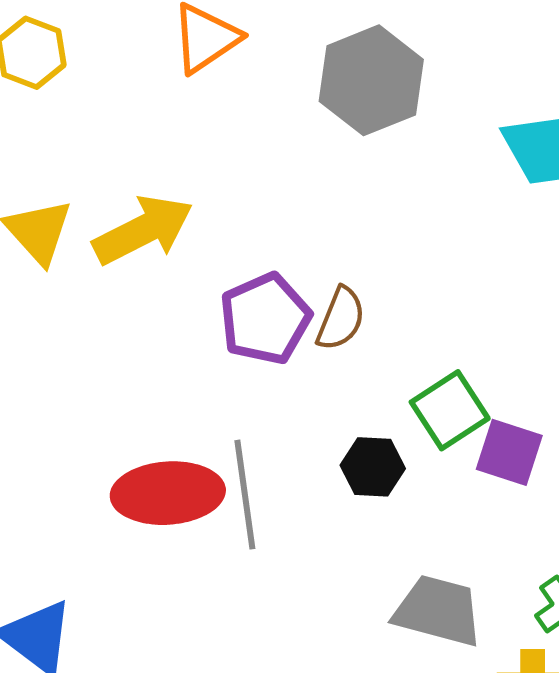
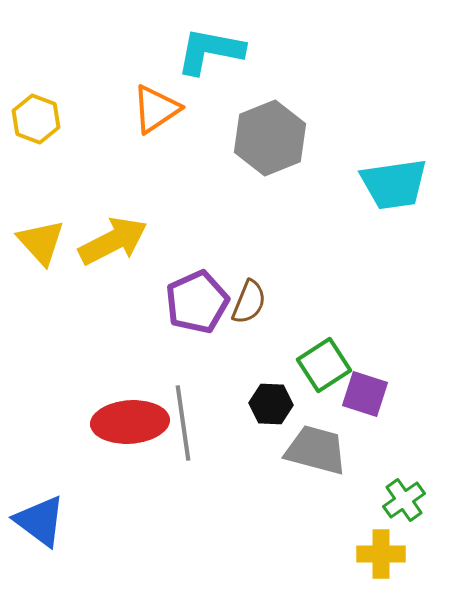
gray trapezoid: (438, 611) -> (316, 450), moved

